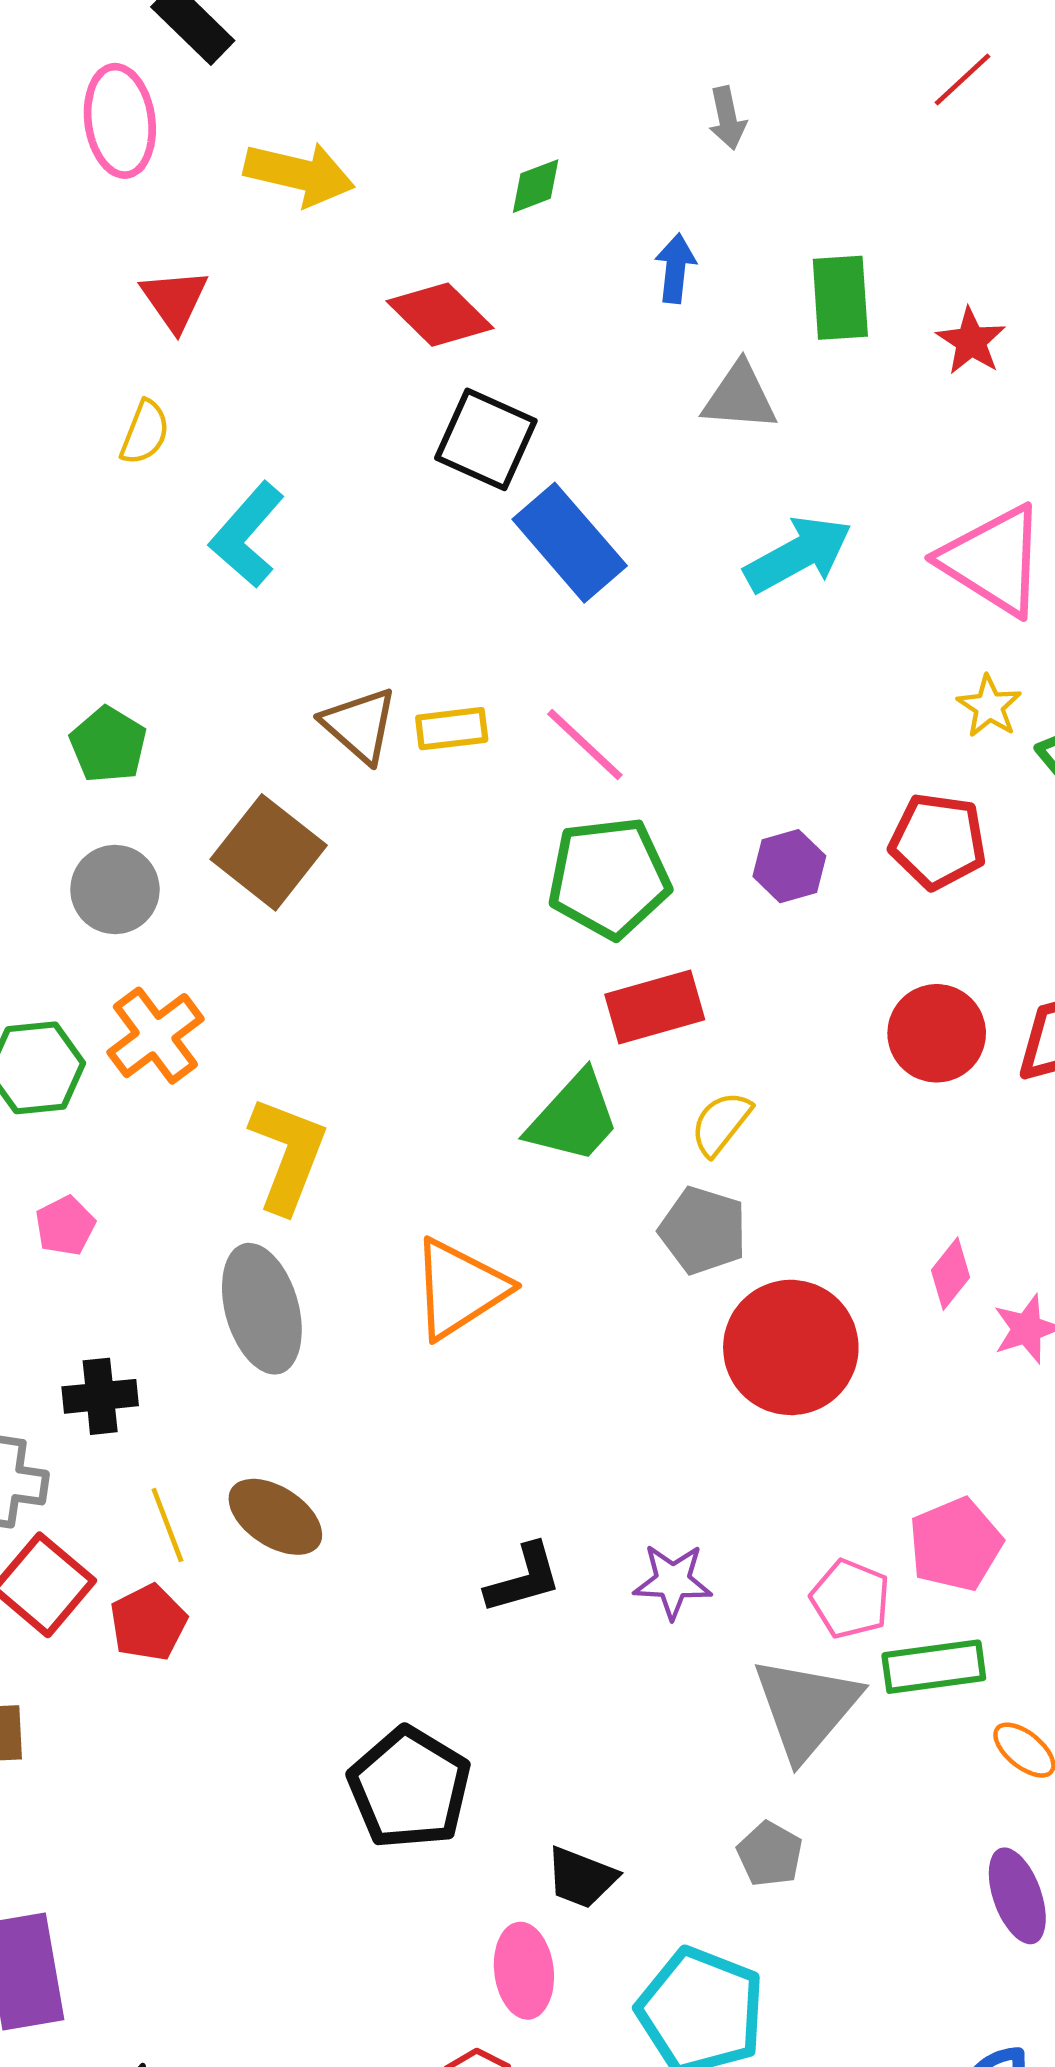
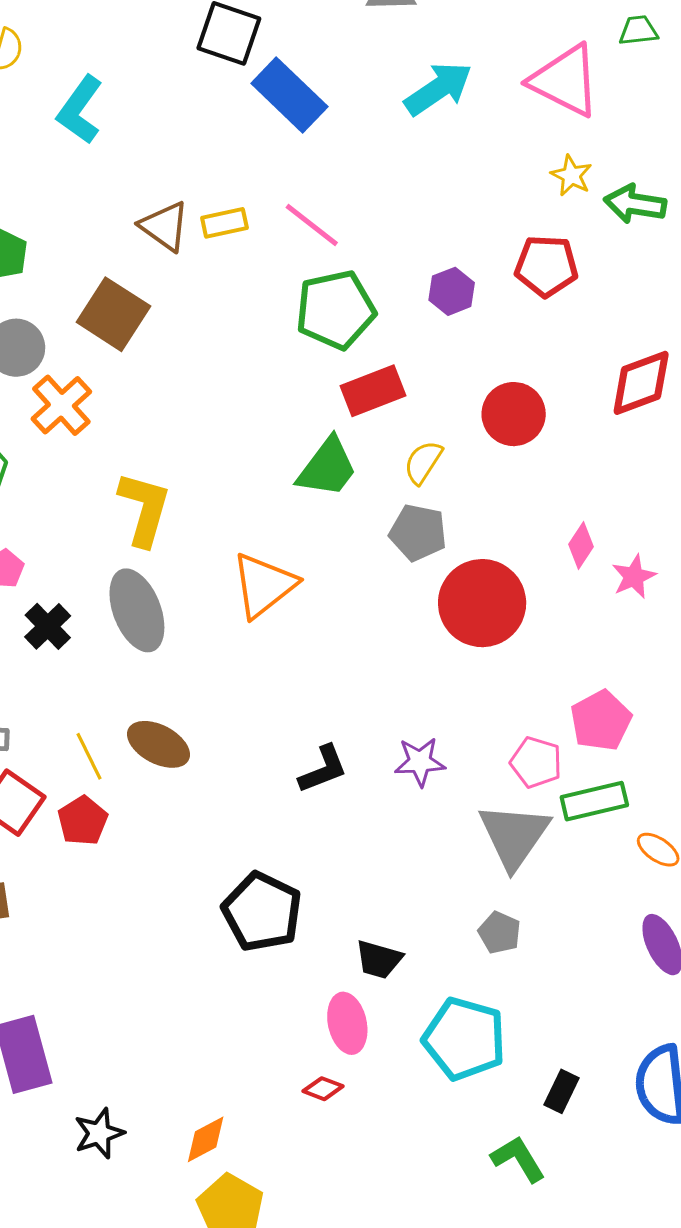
red circle: (937, 1033) -> (514, 414), moved
orange cross: (155, 1036) -> (61, 405), moved
black cross: (100, 1396) -> (48, 626), moved, turned -33

